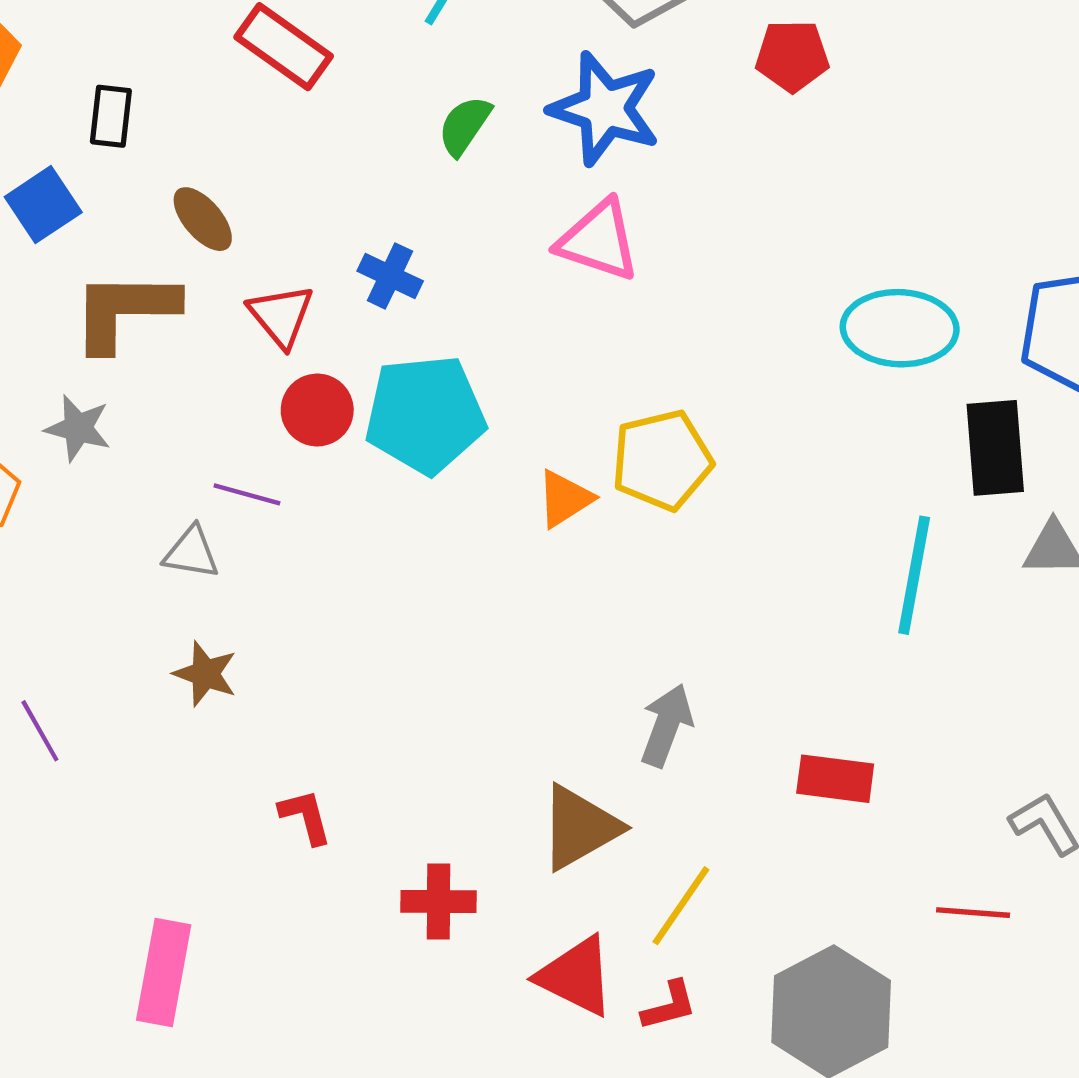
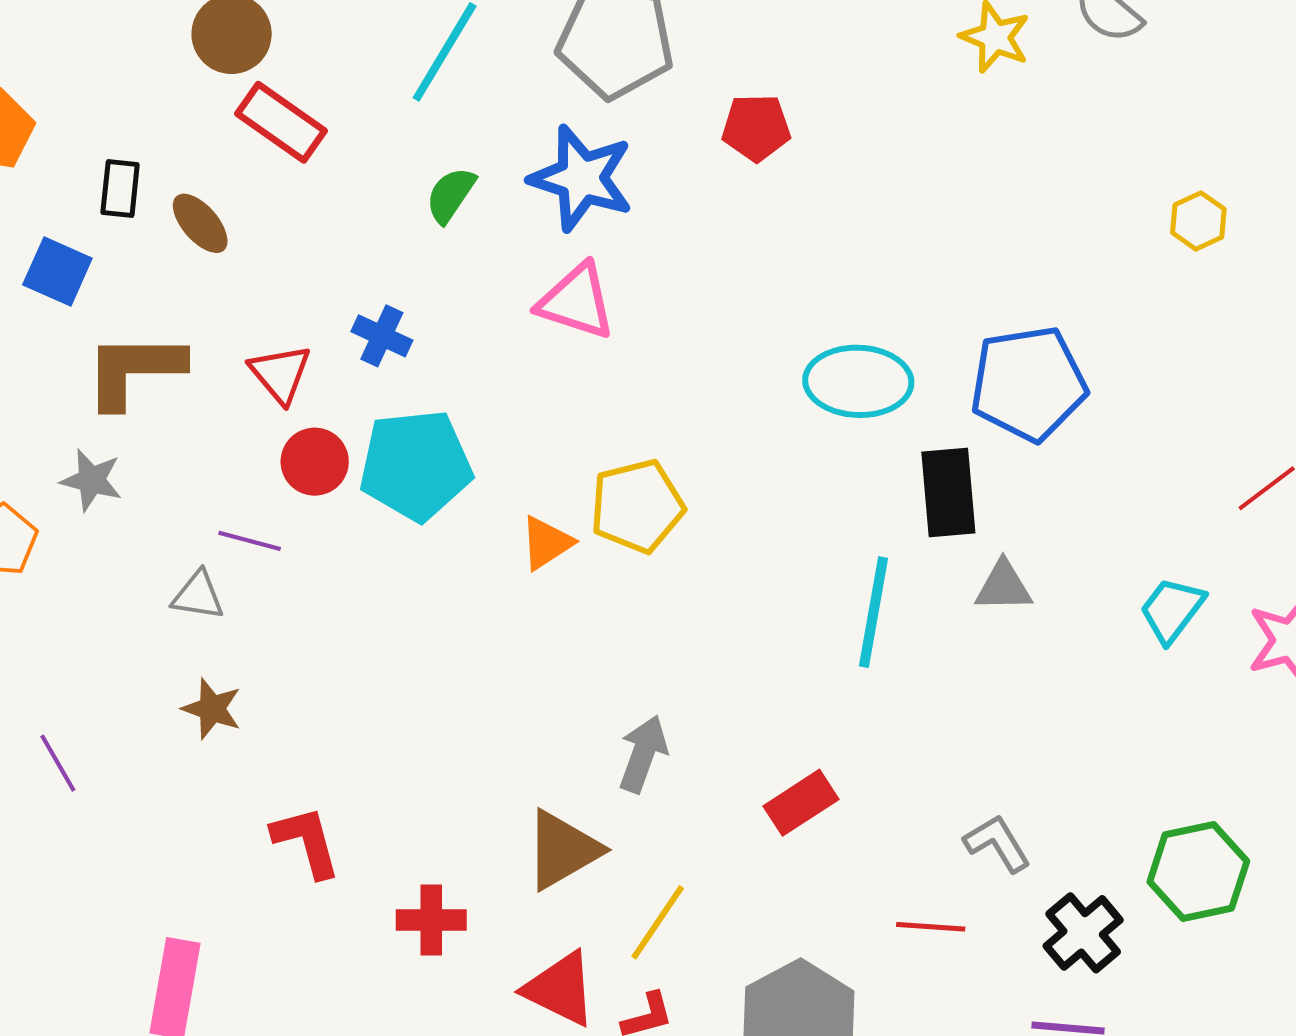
blue square: (43, 205) -> (57, 271), turned -32
brown ellipse: (203, 219) -> (200, 223), moved
red rectangle: (835, 779) -> (801, 803), turned -40
red L-shape: (305, 817) -> (306, 842), size x1.4

